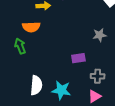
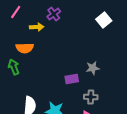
gray star: (100, 35) -> (93, 68), moved

